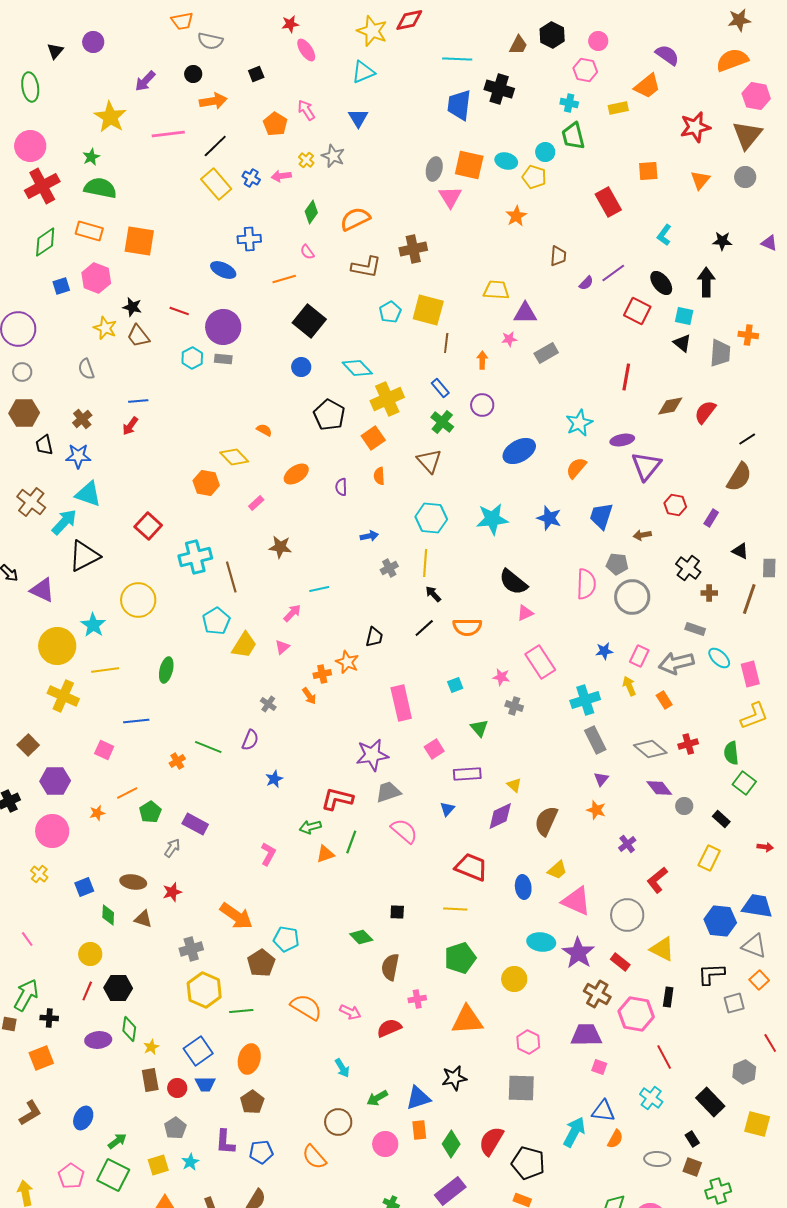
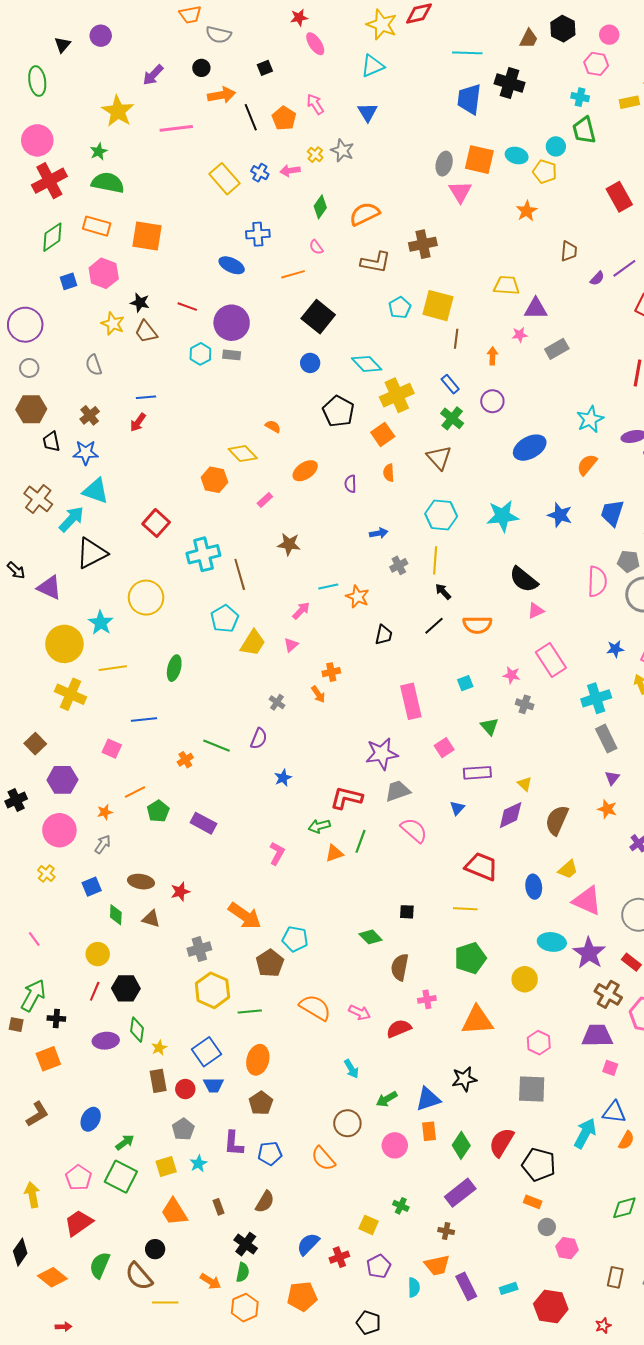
black line: (215, 146) -> (251, 117), moved, turned -68
orange star: (347, 662) -> (357, 597), moved
gray arrow: (172, 848) -> (103, 844), moved

